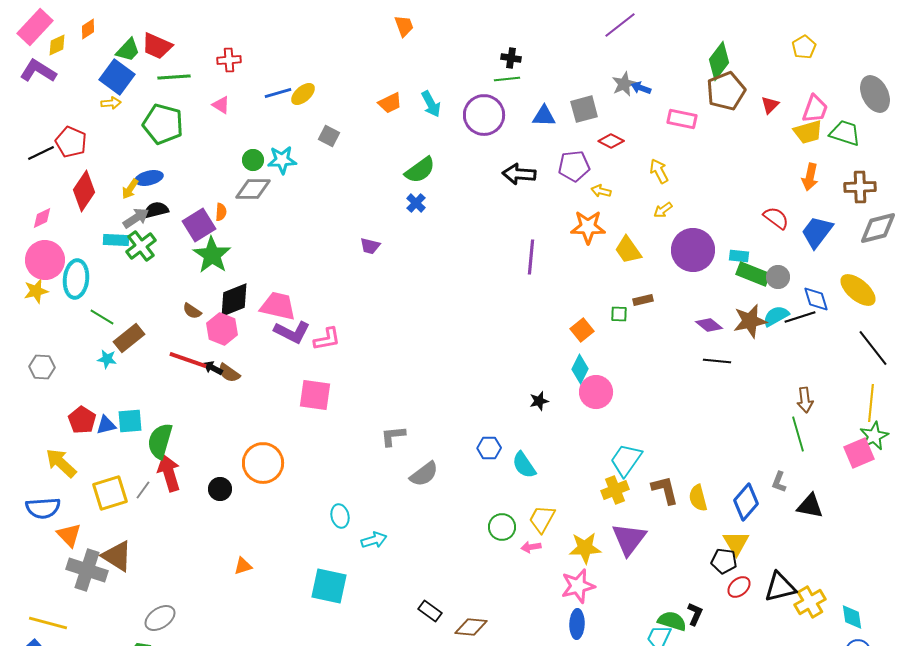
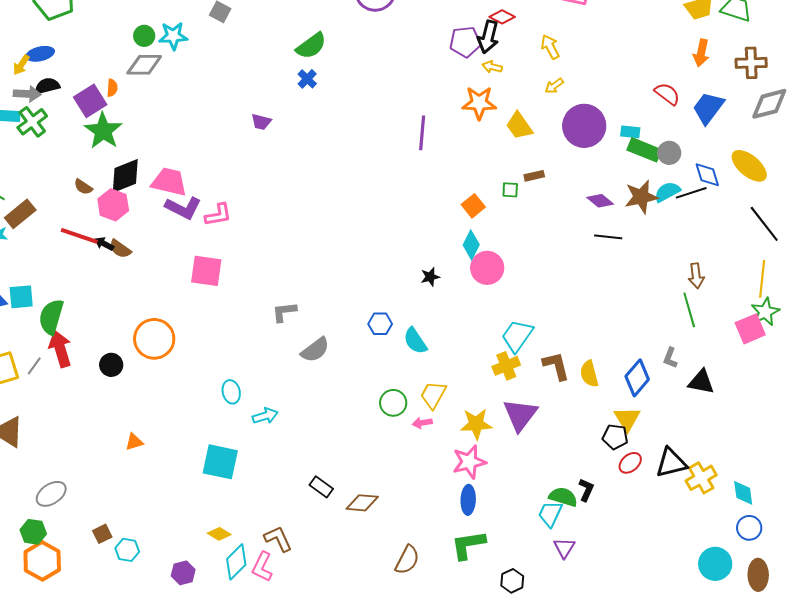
black arrow: (519, 174) -> (488, 37), moved, turned -80
gray arrow: (136, 218) -> (27, 94), turned 36

